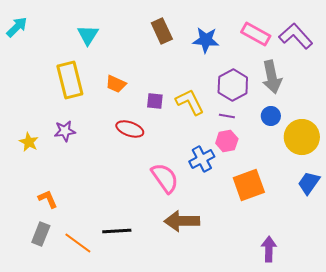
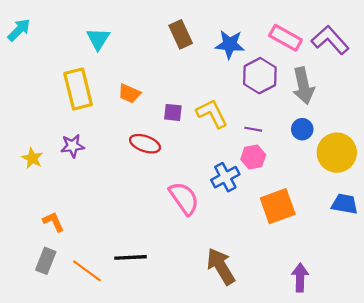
purple hexagon: (233, 85) -> (260, 76), moved
blue trapezoid: (309, 183) -> (345, 204), turned 65
brown arrow: (182, 221) -> (221, 266), moved, turned 60

